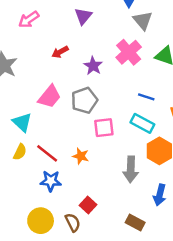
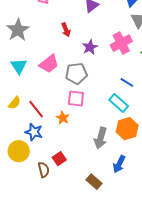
red arrow: (60, 52) -> (66, 30), turned -96
cyan triangle: (22, 122) -> (19, 66), moved
pink square: (104, 128) -> (76, 98), moved
yellow circle: (41, 221) -> (19, 151), moved

